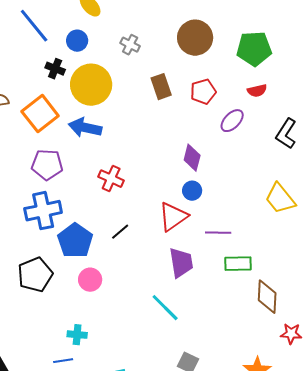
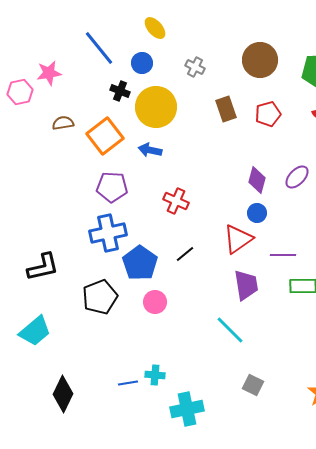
purple ellipse: (232, 121) -> (297, 177), moved
blue arrow: (85, 128) -> (150, 150), size x0.7
cyan cross: (77, 335) -> (155, 375), moved

